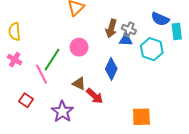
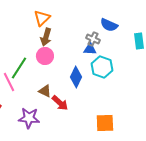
blue semicircle: (160, 19) -> (109, 25), moved
brown arrow: (111, 28) -> (46, 37), moved
cyan hexagon: (152, 49) -> (102, 67), moved
purple star: (62, 112) -> (29, 118), turned -30

